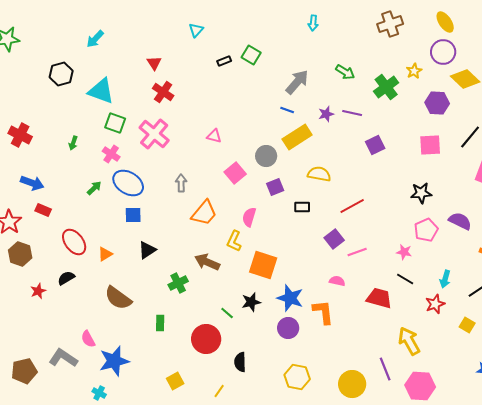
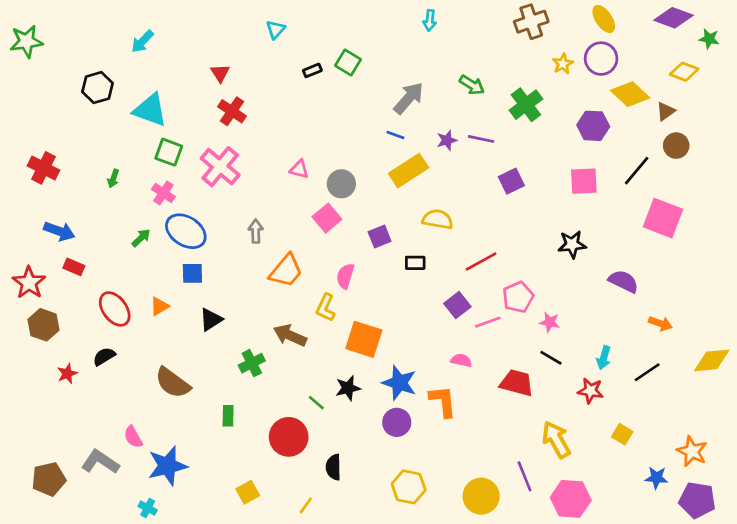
yellow star: (414, 71) -> (563, 64), moved
gray circle: (266, 156) -> (341, 184), moved
pink pentagon: (426, 230) -> (518, 297), moved
orange triangle: (105, 254) -> (159, 306), moved
red star: (435, 304) -> (591, 391), turned 30
yellow square: (467, 325) -> (622, 434), moved

